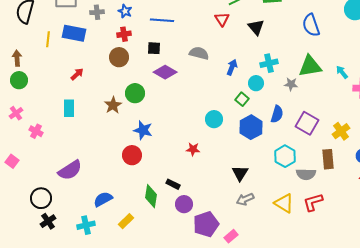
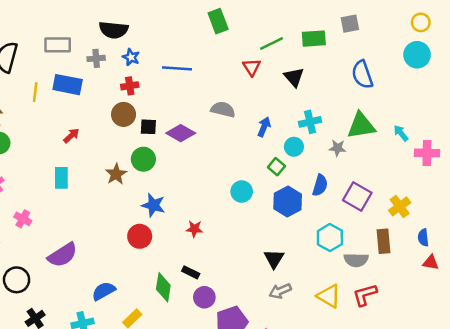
black square: (154, 48) -> (148, 127), moved
pink cross: (36, 131) -> (23, 219), moved
red star: (193, 149) -> (194, 229), moved
black circle: (41, 198) -> (17, 280), moved

